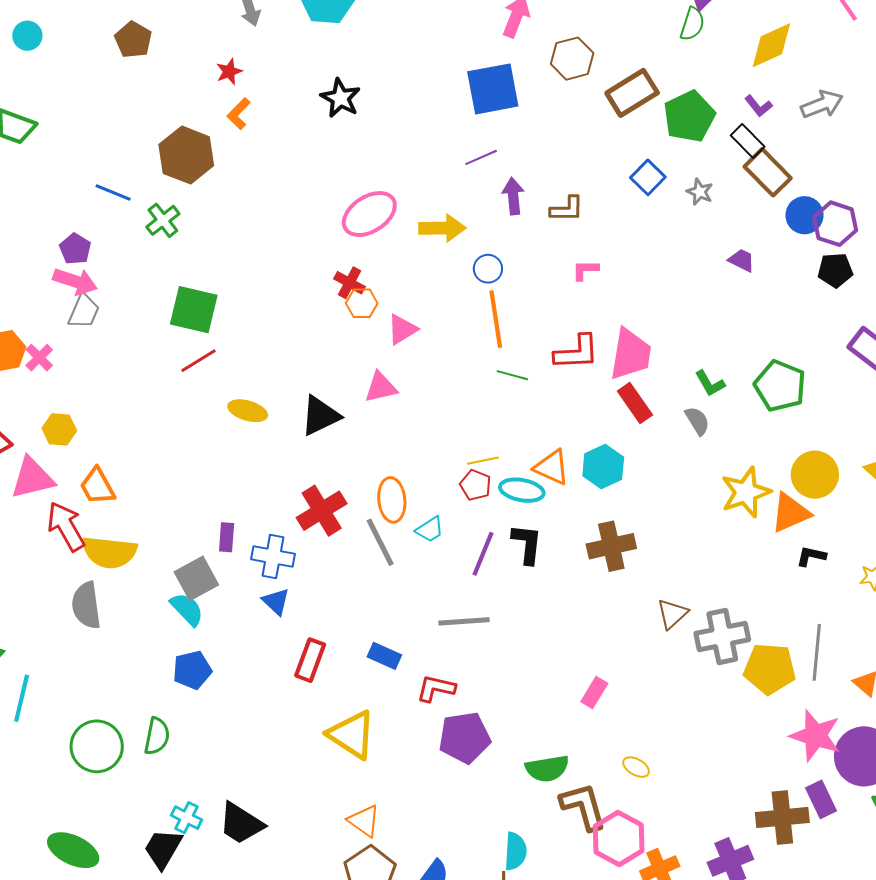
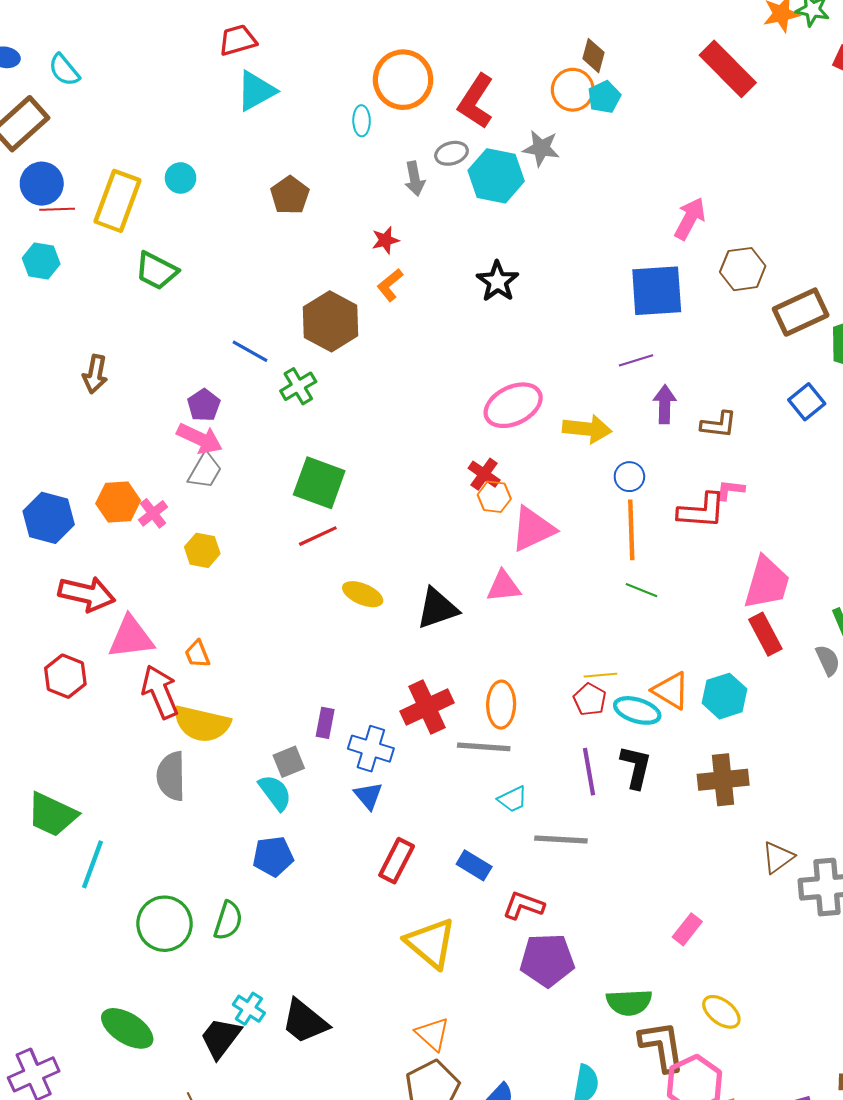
pink triangle: (402, 329) -> (533, 529), size x1.4
red L-shape: (577, 352) -> (702, 511), moved
yellow hexagon: (59, 429) -> (202, 550), moved
orange trapezoid: (97, 486) -> (197, 654), size x0.7
cyan trapezoid: (430, 530) -> (513, 799), moved
gray line: (380, 542) -> (484, 747), turned -66
purple line: (483, 554) -> (589, 772), turned -39
gray square: (196, 578) -> (289, 762), size x0.7
yellow ellipse: (636, 767) -> (721, 1012), size x1.4

